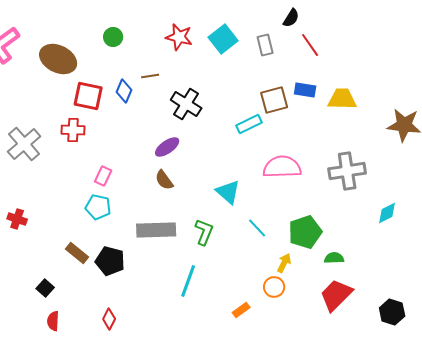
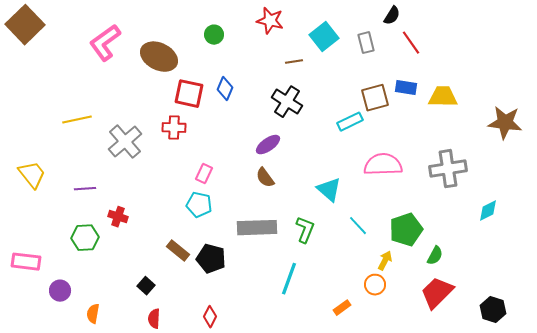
red star: (179, 37) -> (270, 21), moved
brown line: (150, 76) -> (294, 62), moved
green semicircle: (334, 258) -> (435, 256), turned 120

